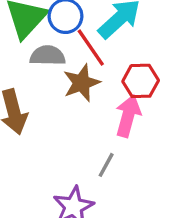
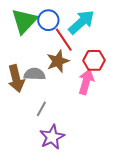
gray semicircle: (48, 56) -> (35, 74), moved
gray line: (106, 165) -> (41, 109), moved

